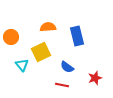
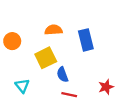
cyan triangle: (22, 65) -> (22, 86), moved
blue semicircle: (67, 67) -> (62, 75), moved, turned 32

